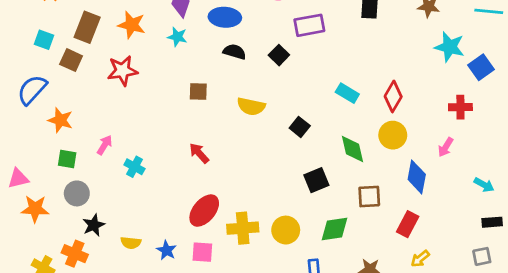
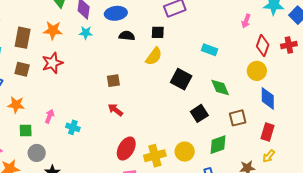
black square: (279, 55) -> (158, 32), turned -32
brown square: (71, 60) -> (22, 69), moved
brown square: (198, 91) -> (113, 81), moved
red diamond: (393, 96) -> (263, 46), moved
yellow semicircle: (251, 106) -> (154, 56), moved, turned -54
black square: (300, 127) -> (181, 79), size x1.5
yellow circle: (393, 135) -> (257, 71), moved
pink arrow: (446, 147) -> (246, 21), moved
yellow arrow: (420, 259) -> (269, 156), moved

